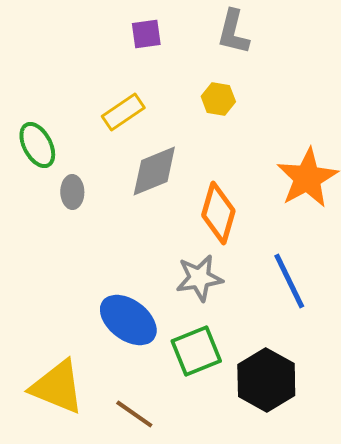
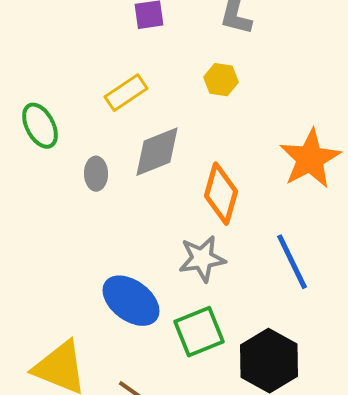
gray ellipse: (72, 192) -> (96, 174), moved

